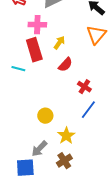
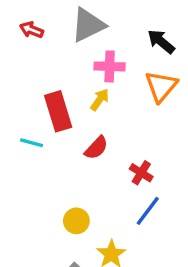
pink cross: (37, 25) -> (110, 66), moved
red semicircle: (65, 65) -> (96, 148), moved

